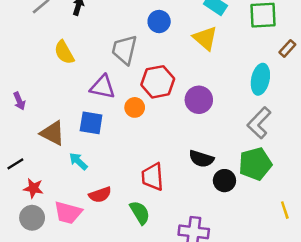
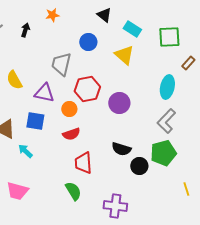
yellow semicircle: (64, 52) -> (14, 80), moved
red semicircle: (100, 195) -> (71, 134), moved

